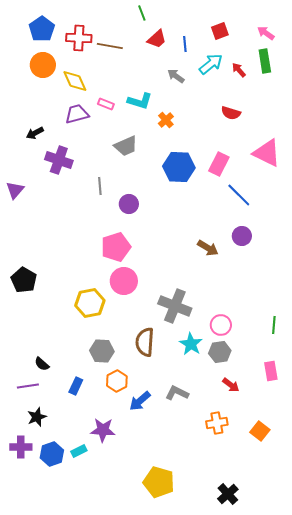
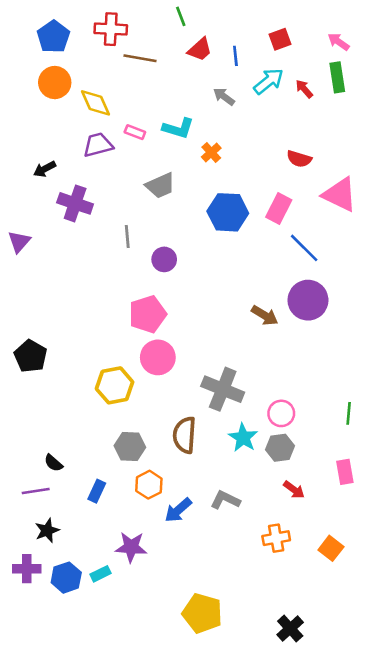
red cross: (79, 38) -> (111, 29), moved
red semicircle: (231, 113) -> (299, 159), moved
purple circle: (242, 236) -> (308, 300), size x1.6

